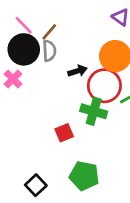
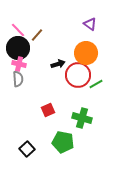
gray semicircle: (49, 51) -> (18, 79), moved
pink cross: (13, 79) -> (19, 64), moved, turned -32
green cross: (94, 111) -> (82, 118), moved

